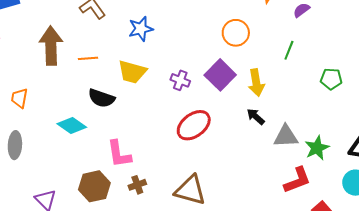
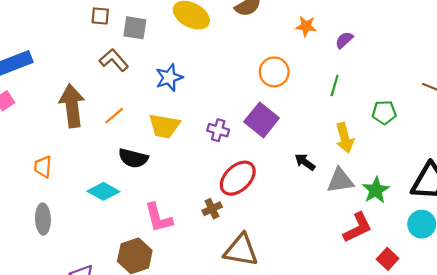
orange line: (88, 58) -> (114, 116), turned -30
yellow arrow: (256, 83) -> (345, 138), moved
brown cross: (137, 185) -> (212, 209), moved

